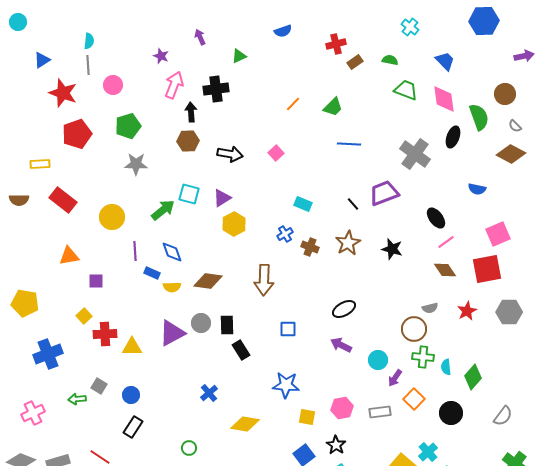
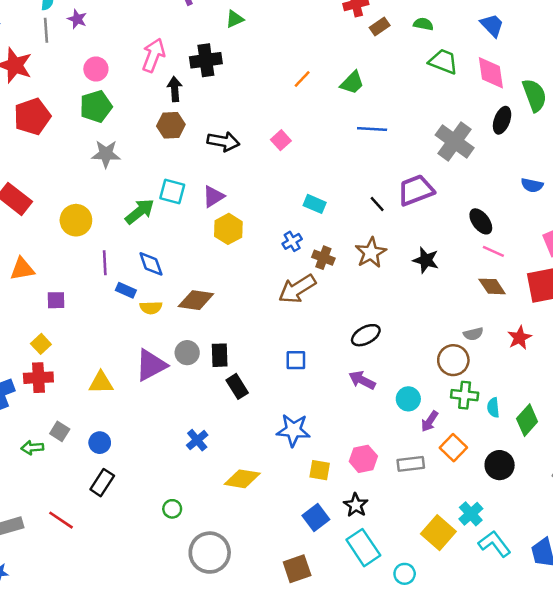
purple star: (161, 56) -> (77, 19), moved
pink circle: (113, 85) -> (96, 69), moved
pink line: (446, 242) -> (493, 251), turned 60
brown arrow: (264, 280) -> (297, 289), moved, turned 56
red cross: (105, 334) -> (38, 378), moved

